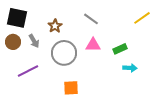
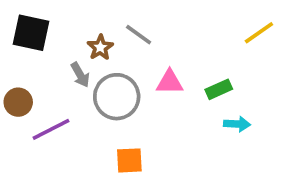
gray line: (91, 19) -> (139, 35), moved
gray arrow: (34, 41) -> (80, 75), moved
brown circle: (13, 42) -> (18, 102), moved

